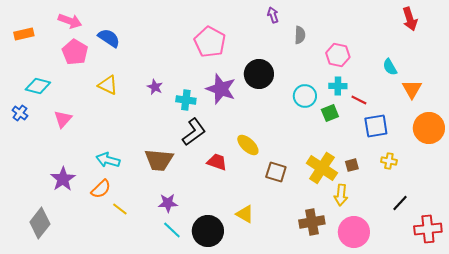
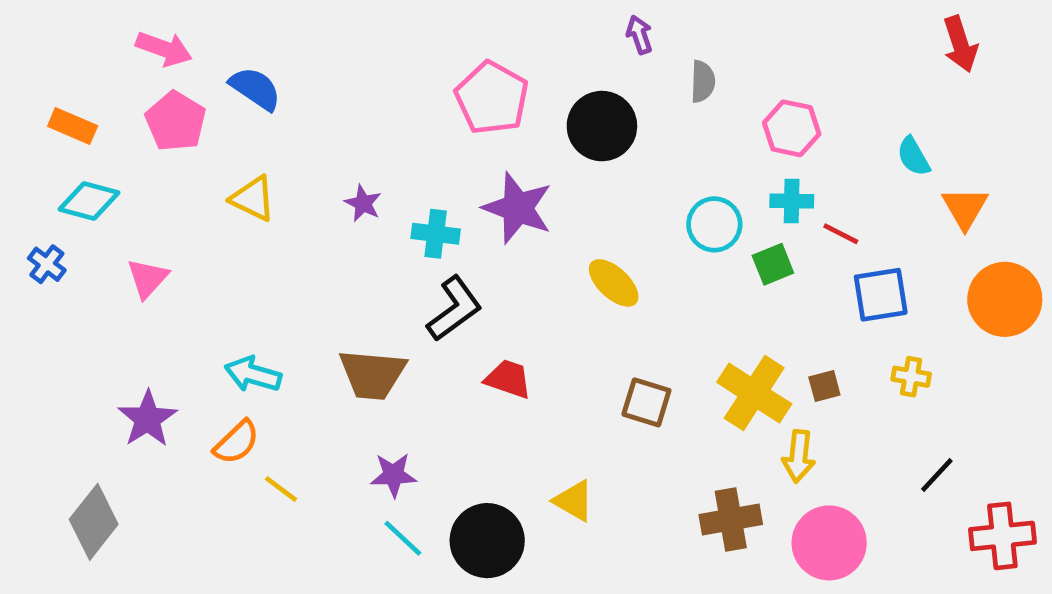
orange rectangle: (24, 34) -> (73, 126), moved, turned 36
black circle: (259, 74) -> (602, 126), moved
yellow ellipse: (248, 145) -> (614, 283), moved

